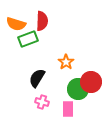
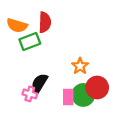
orange star: (66, 62) -> (80, 66), moved
pink cross: (42, 102) -> (30, 94), moved
pink rectangle: (68, 109) -> (68, 97), moved

